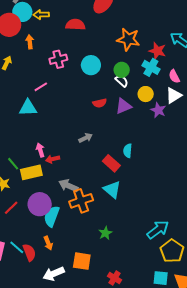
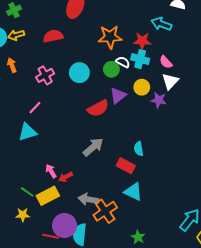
white semicircle: (122, 81) -> (123, 62), moved
red semicircle: (100, 103) -> (98, 108), size x1.5
purple triangle: (123, 106) -> (118, 95), moved
gray arrow: (86, 138) -> (93, 147), size x1.5
red line: (11, 208) -> (51, 236), moved, turned 70

